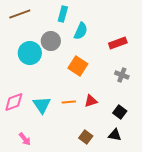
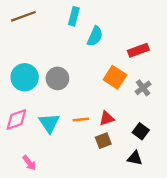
gray circle: (51, 41) -> (57, 78), moved
cyan circle: (30, 53) -> (25, 77), moved
orange square: (78, 66) -> (115, 77), moved
gray cross: (122, 75) -> (143, 88), turned 32
brown square: (86, 137) -> (103, 141), moved, turned 32

